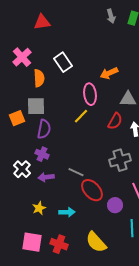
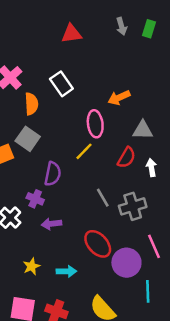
red triangle: (42, 22) -> (71, 34), moved
gray square: (36, 106) -> (28, 139), turned 36
purple semicircle: (44, 129) -> (53, 174), moved
gray line: (76, 172) -> (103, 198), moved, turned 35
purple arrow: (46, 177) -> (51, 224), moved
purple circle: (115, 205) -> (126, 263), size x1.5

